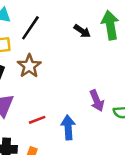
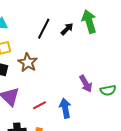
black line: (30, 28) -> (44, 29), moved
black arrow: (82, 31) -> (67, 29), turned -72

